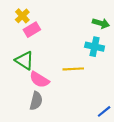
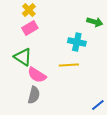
yellow cross: (22, 16) -> (29, 10), moved
cyan cross: (95, 47) -> (77, 42), moved

